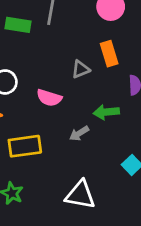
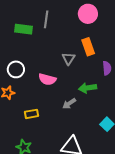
gray triangle: (81, 69) -> (69, 59), turned -32
yellow rectangle: (25, 146) -> (32, 114), size x0.6

